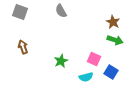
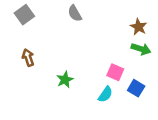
gray square: (20, 12) -> (24, 15), turned 35
green star: (61, 61) -> (65, 80), moved
cyan semicircle: (86, 77) -> (105, 94), turned -40

